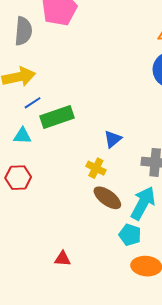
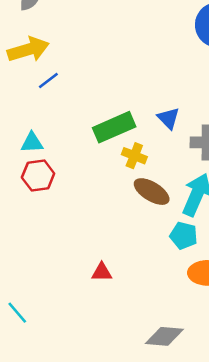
green rectangle: (57, 117) -> (114, 127), moved
cyan triangle: (22, 136) -> (32, 143), moved
blue triangle: (113, 139) -> (168, 118), moved, turned -30

